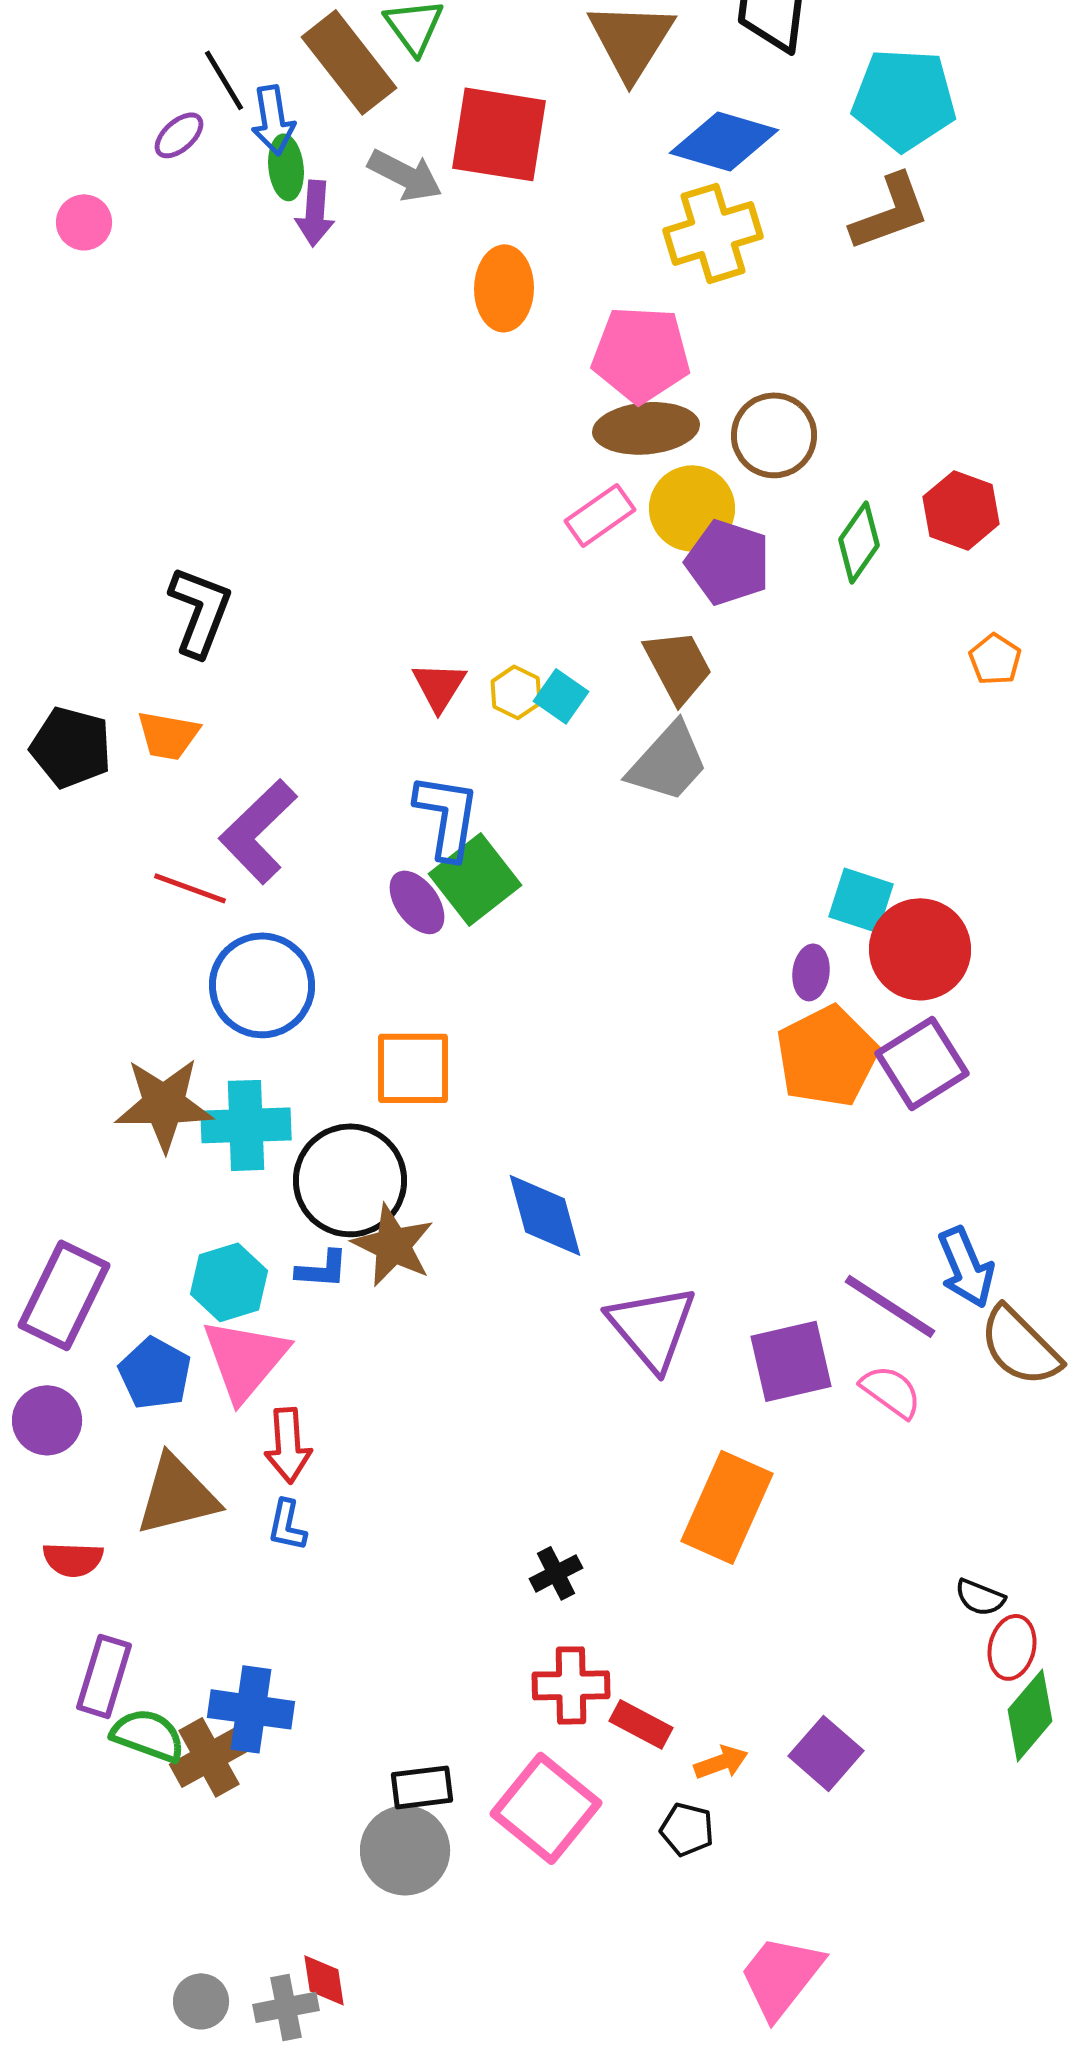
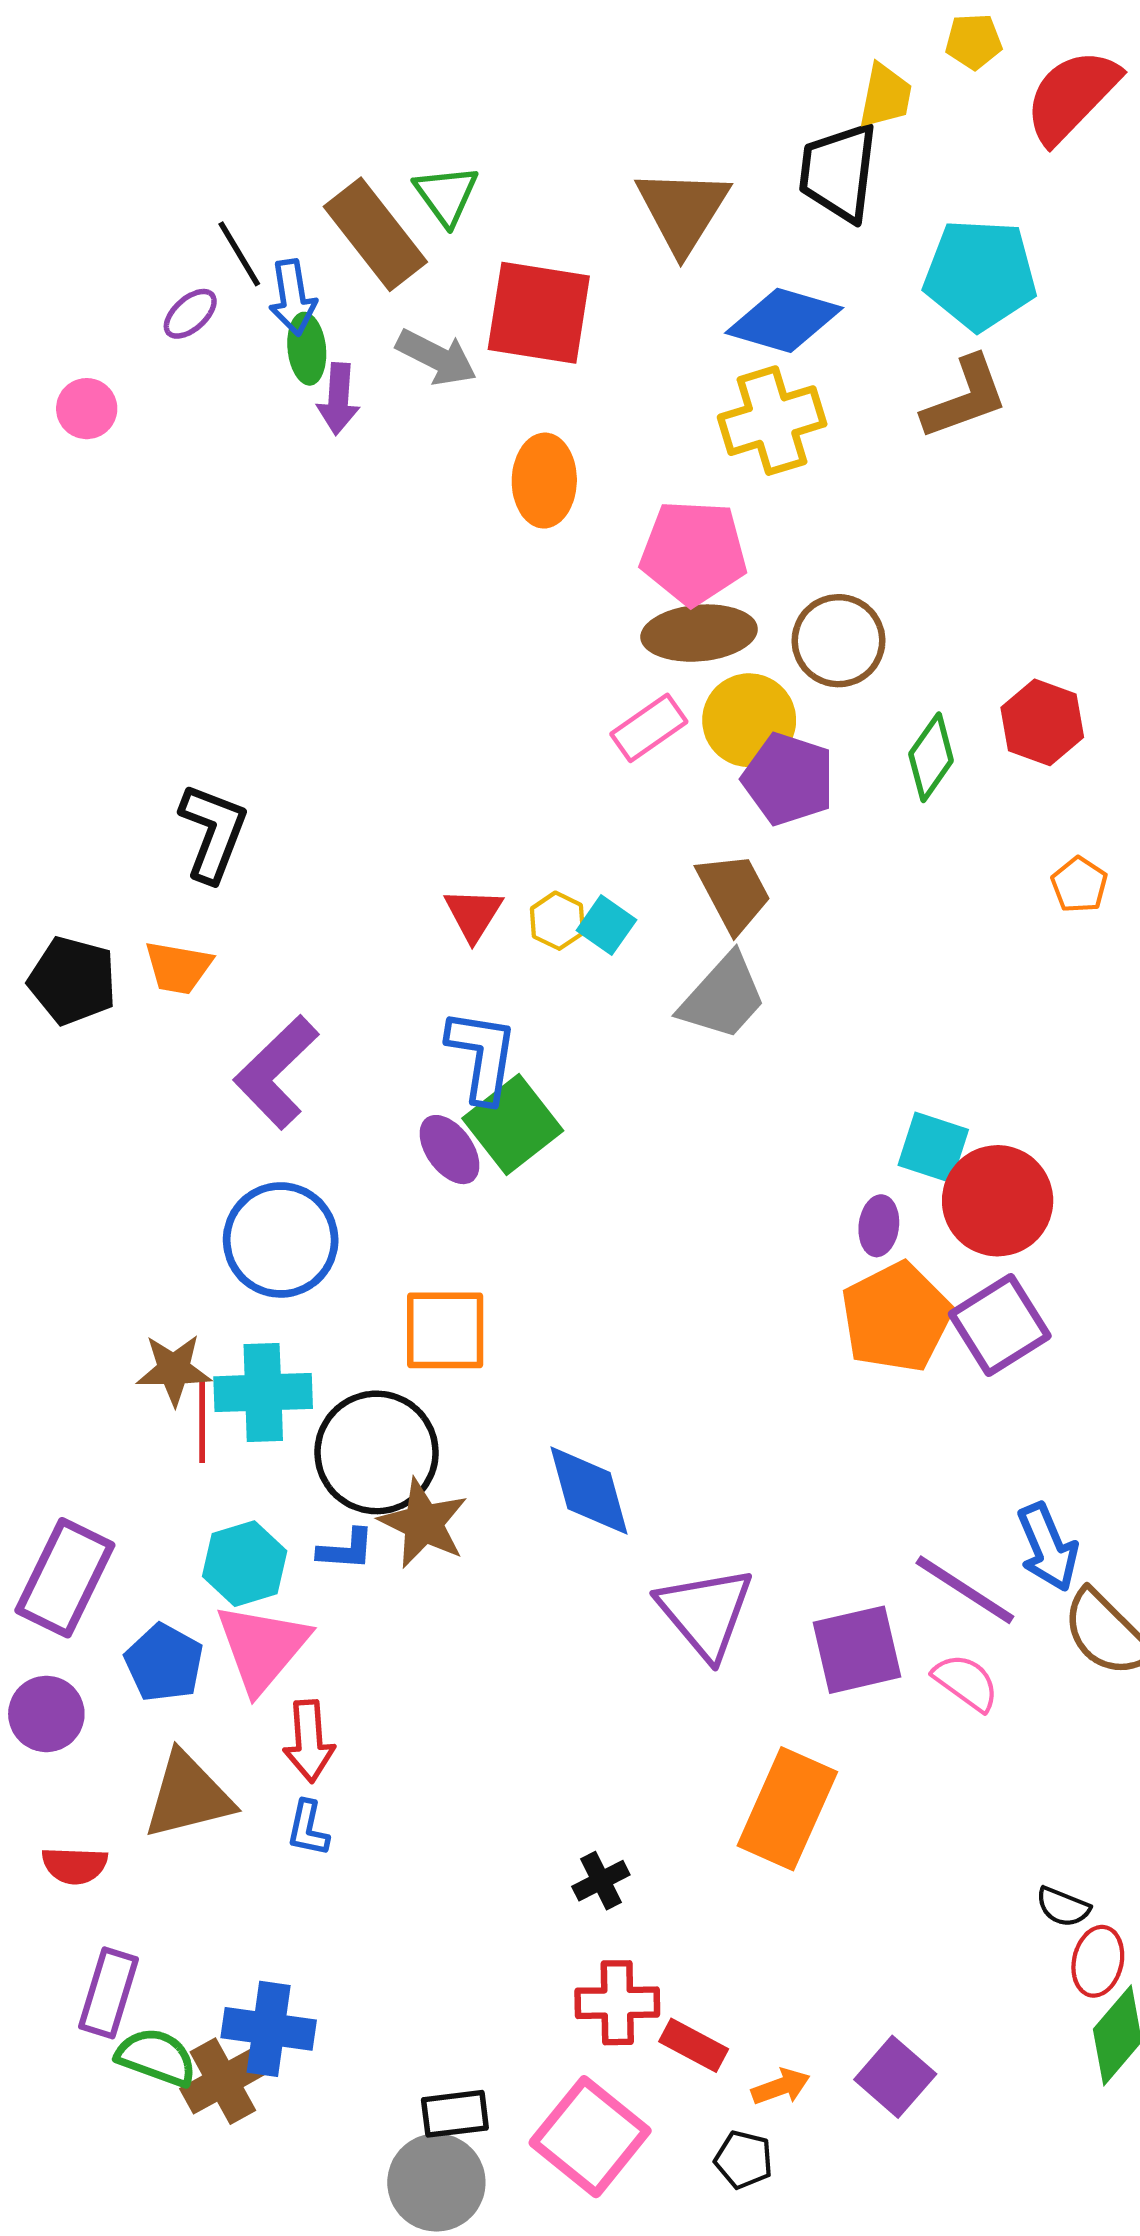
red line: (190, 888) -> (202, 1422), moved, turned 70
brown star: (164, 1104) -> (174, 1370), size x0.7

